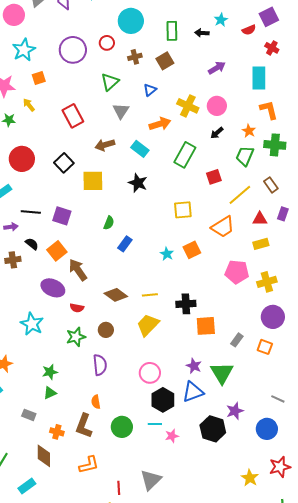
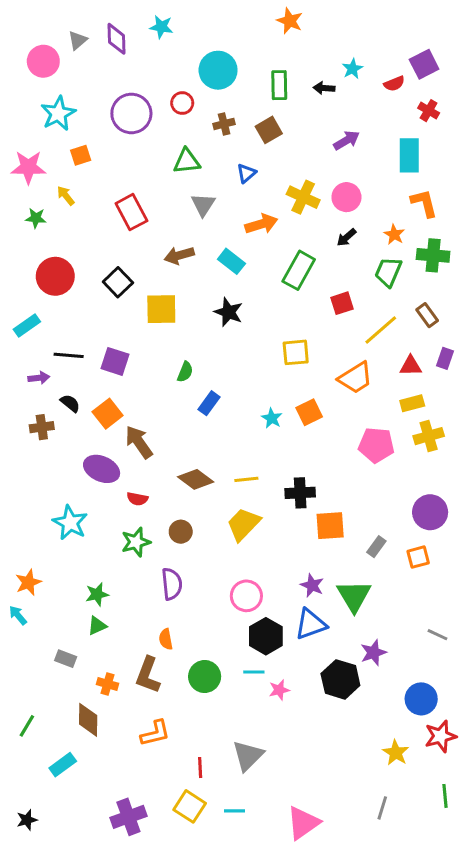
green triangle: (110, 82) -> (187, 161), turned 36
yellow cross: (267, 282) -> (429, 436), moved
orange square: (265, 347) -> (418, 557), turned -35
blue circle: (267, 429) -> (421, 699), moved

